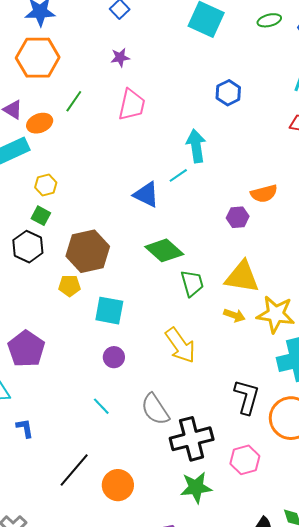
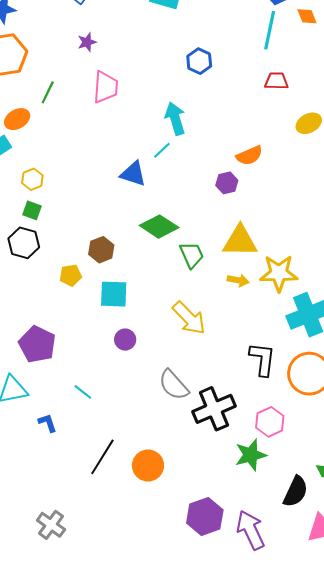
brown hexagon: (88, 251) -> (101, 250), moved, size x0.6
cyan line: (101, 406) -> (83, 392), moved
green star: (196, 487) -> (251, 455), moved

